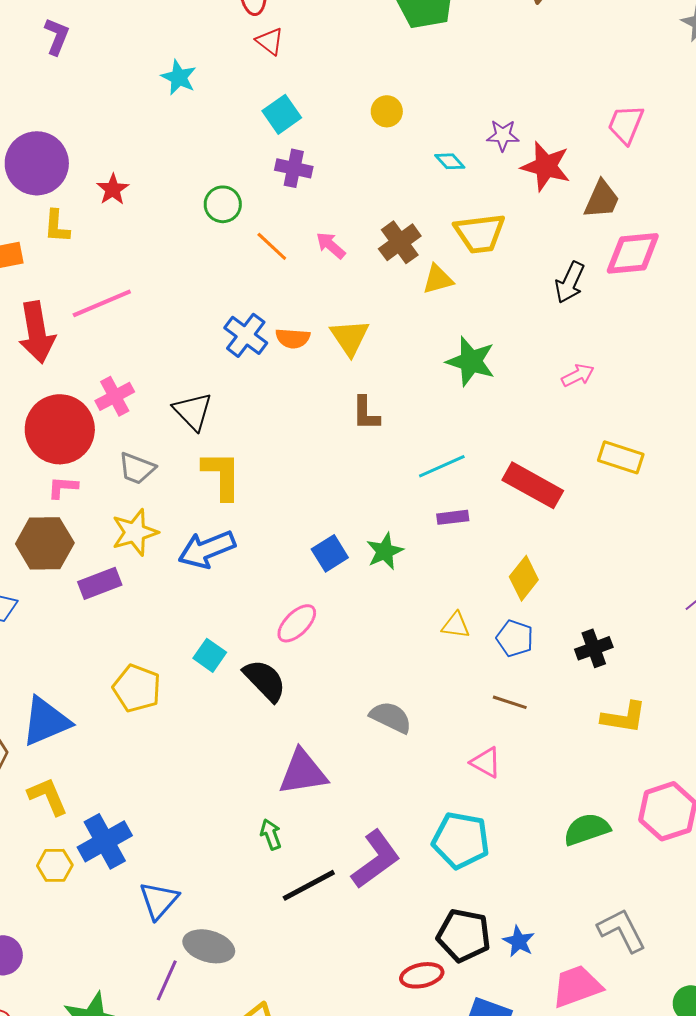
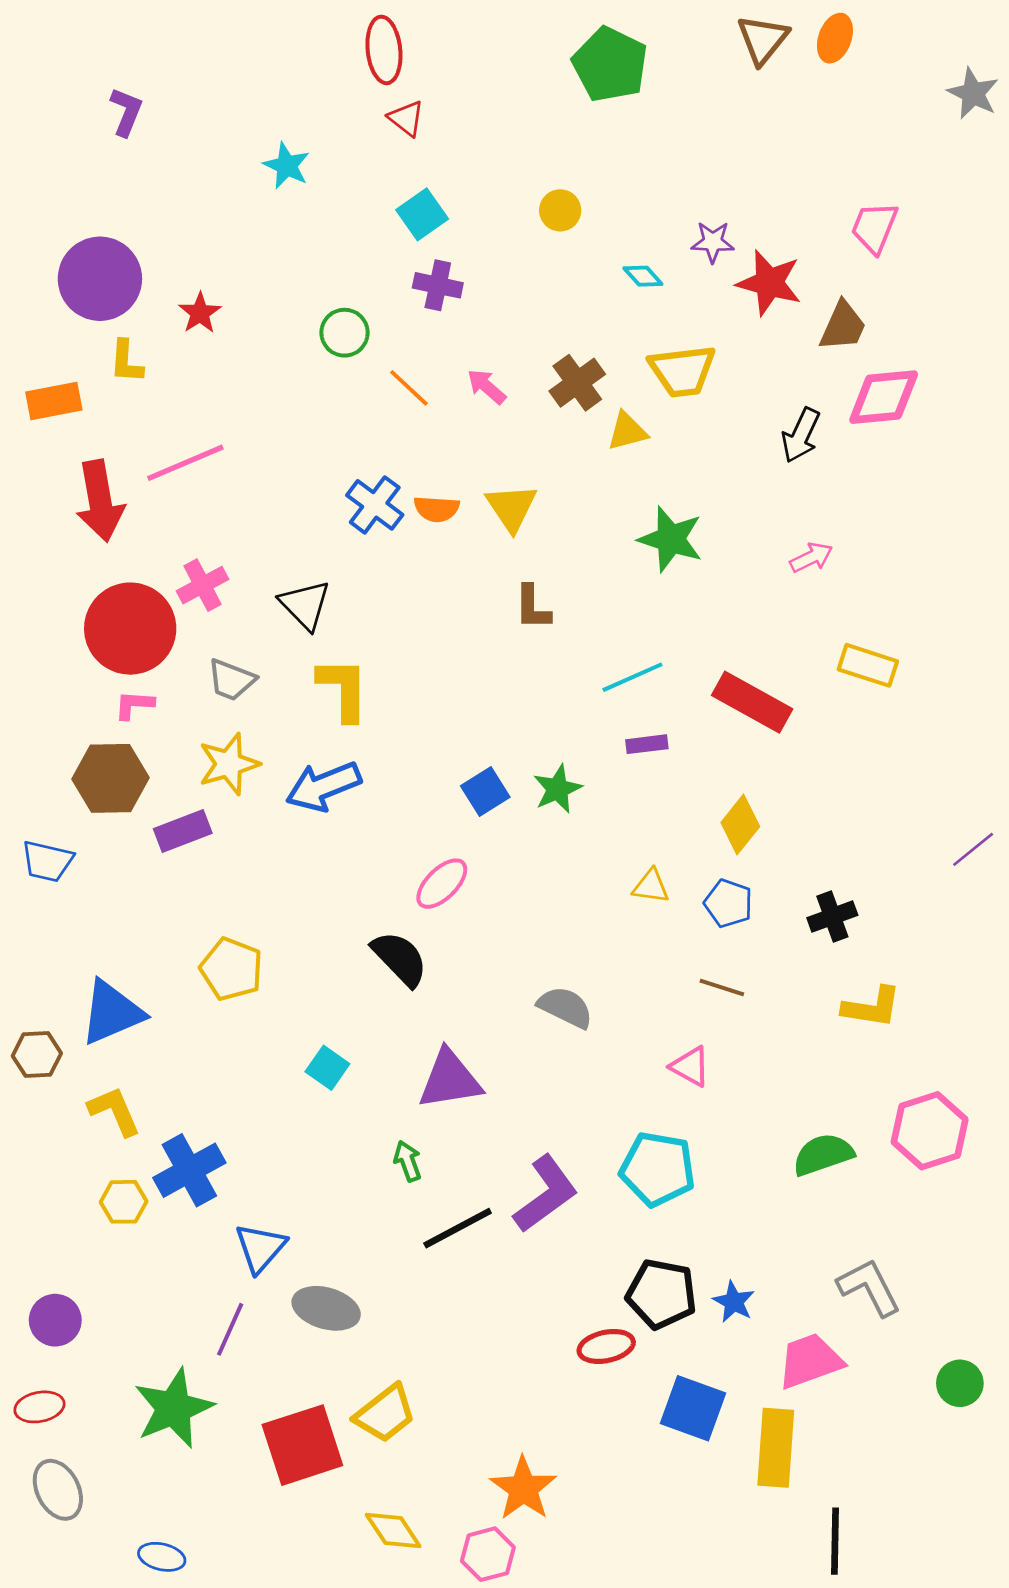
cyan square: (210, 655) -> (327, 1068), moved
purple line: (167, 980) -> (230, 1329), moved

